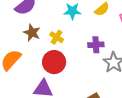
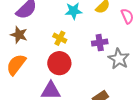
brown star: (32, 33) -> (19, 35), moved

